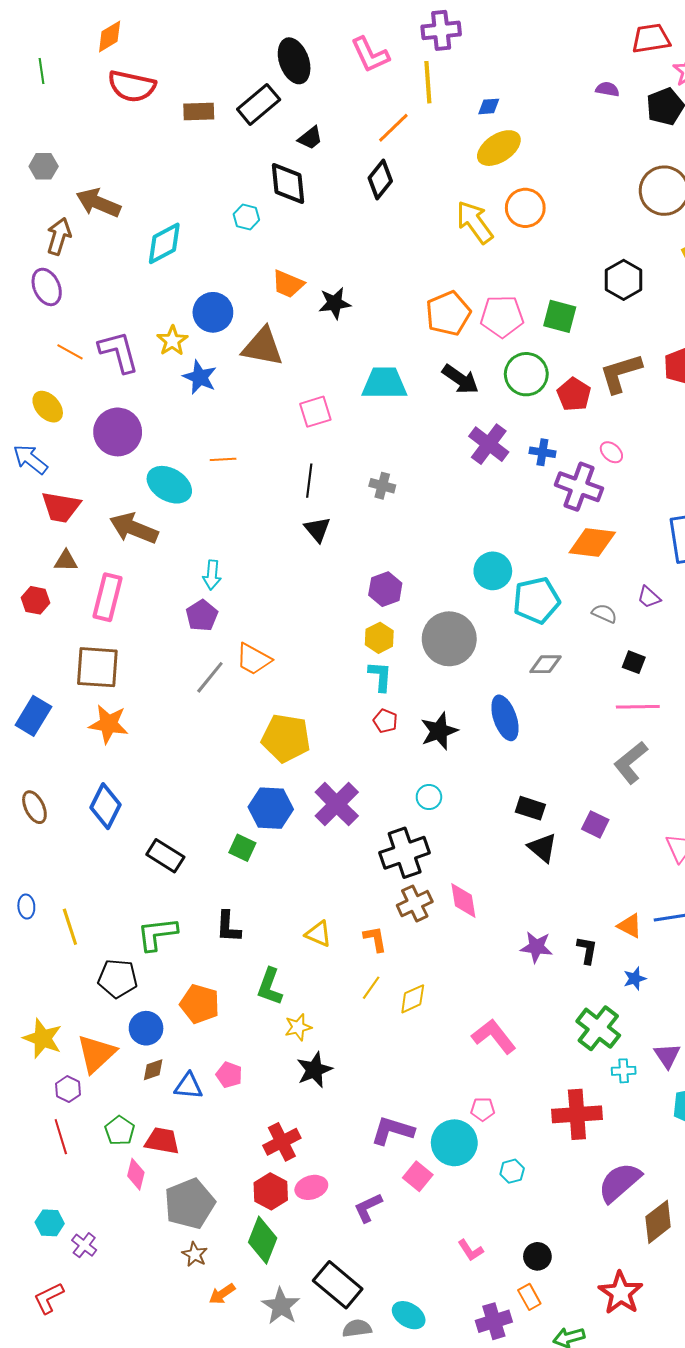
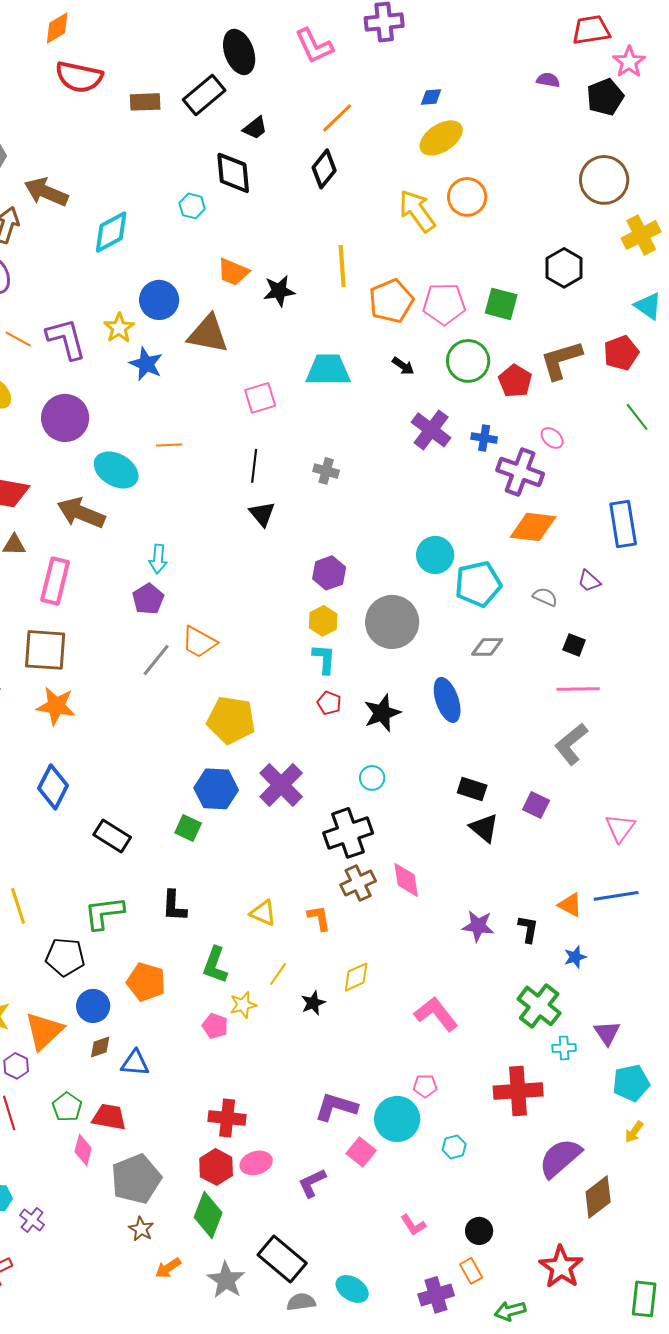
yellow line: (428, 82) -> (342, 266), moved
black arrow: (460, 379) -> (403, 366), size x0.6
yellow line: (371, 988) -> (278, 974), moved
black star: (314, 1070) -> (313, 1003), moved, size x0.7
pink pentagon: (229, 1075) -> (215, 1026), moved
red cross: (282, 1142) -> (227, 1118), turned 33

